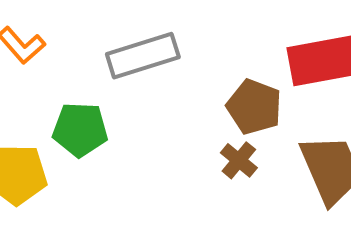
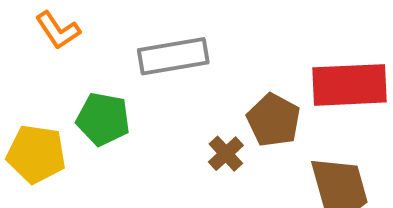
brown cross: (239, 160) -> (226, 154), moved

